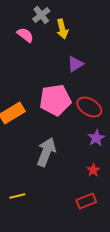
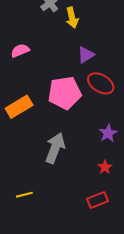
pink semicircle: (25, 35) -> (20, 51), moved, turned -60
red ellipse: (89, 107) -> (101, 83), moved

